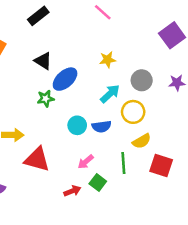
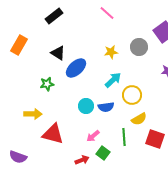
gray circle: (142, 80) -> (139, 47), moved
green star: (46, 99) -> (47, 84), moved

